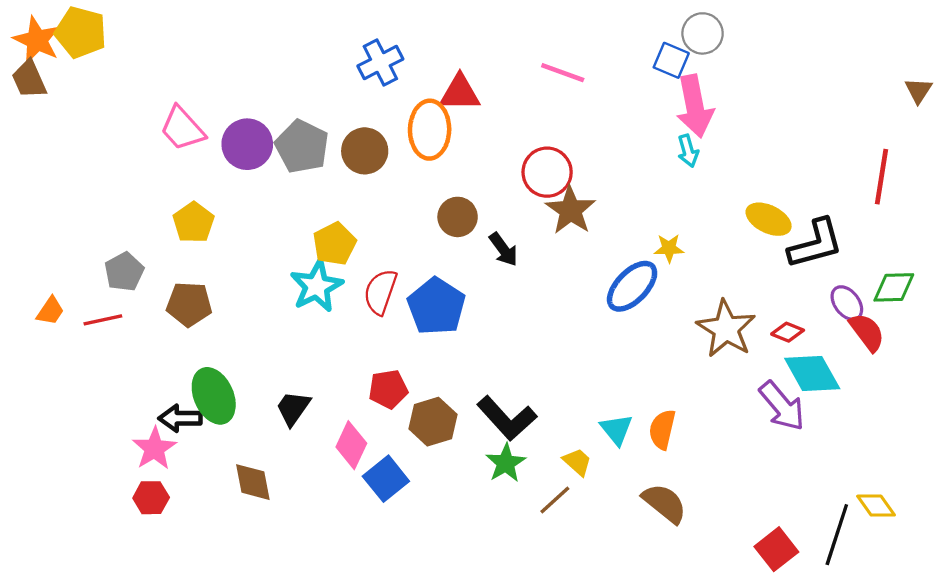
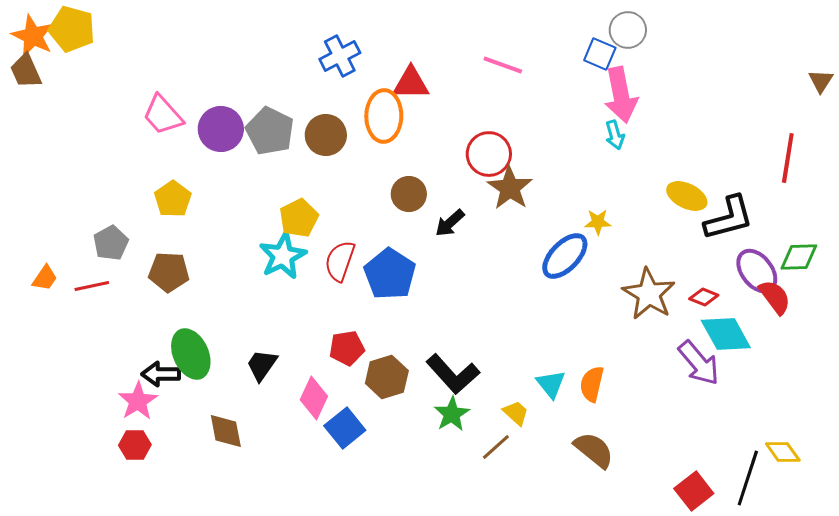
black arrow: (503, 249) -> (450, 223), turned 84
purple ellipse: (847, 303) -> (757, 271), size x1.4

